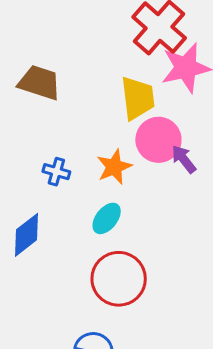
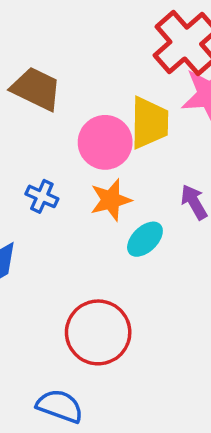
pink circle: (158, 140) -> (105, 142), moved
cyan ellipse: (107, 218) -> (145, 239), moved

